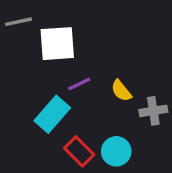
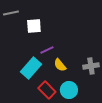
white square: (57, 44) -> (34, 26), size x0.7
yellow semicircle: (121, 91) -> (60, 65), moved

